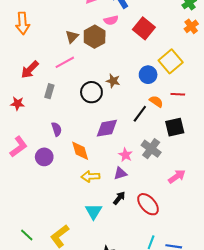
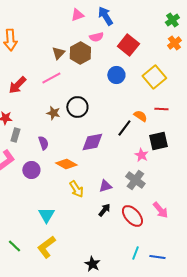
blue circle: (148, 75) -> (116, 75), moved
brown star: (113, 81) -> (53, 113), moved
gray rectangle: (49, 91) -> (15, 135), moved
gray cross: (151, 149) -> (135, 180), moved
orange diamond: (80, 151) -> (66, 164), turned -45
pink star: (125, 155) -> (141, 155), moved
yellow arrow: (90, 176) -> (76, 189), turned -120
pink arrow: (177, 176) -> (160, 210), moved, turned 84
cyan triangle: (94, 211) -> (46, 215), moved

